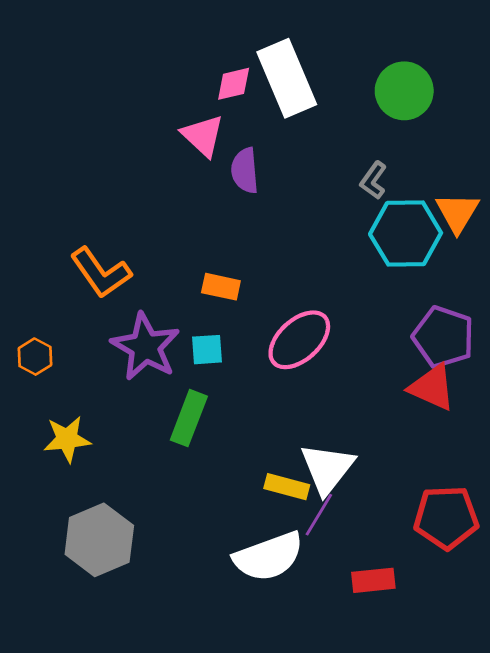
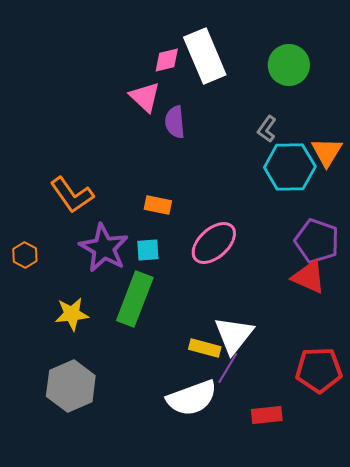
green rectangle: (189, 418) -> (135, 299), size x1.4
yellow star: (67, 439) -> (72, 314), moved

